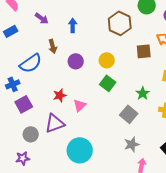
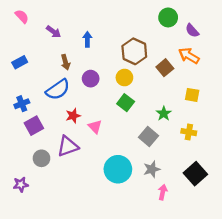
brown hexagon: (120, 23) -> (134, 51), moved
blue rectangle: (11, 31) -> (20, 62), moved
brown square: (144, 51) -> (165, 68), turned -35
blue semicircle: (31, 63) -> (58, 90), moved
pink triangle: (80, 105) -> (95, 127), turned -32
cyan circle: (80, 150) -> (118, 169), moved
purple star: (23, 158) -> (21, 184), moved

